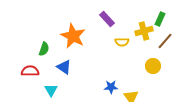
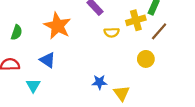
green semicircle: (44, 49) -> (17, 32), moved

